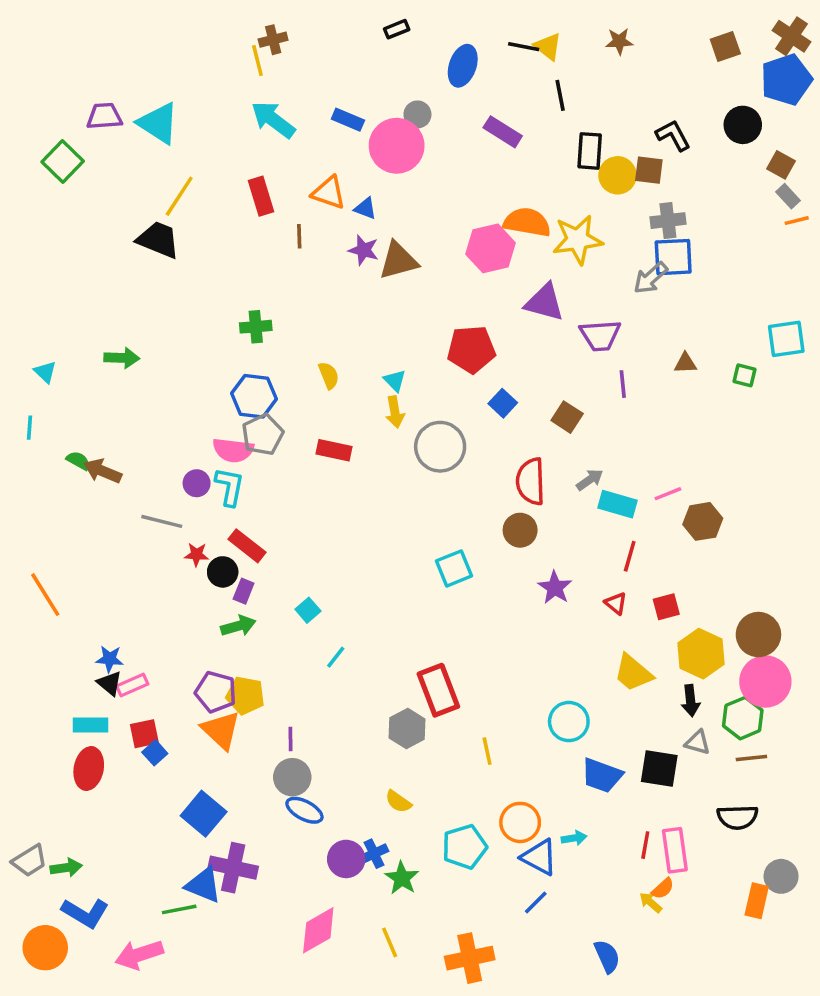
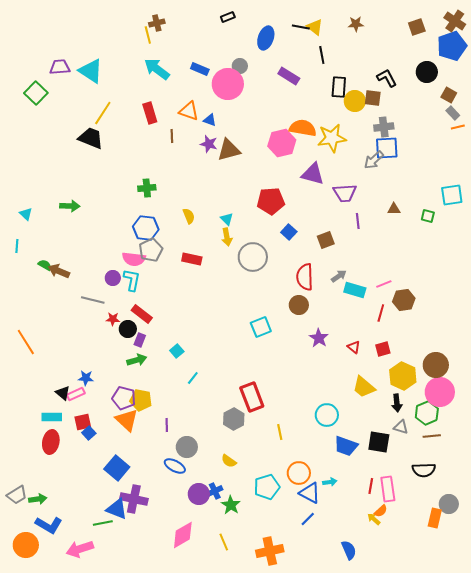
brown square: (567, 417) -> (326, 240), turned 36
red line: (630, 556) -> (381, 313), moved
blue star: (110, 659) -> (86, 378), moved
gray circle: (292, 777) -> (187, 447), moved

